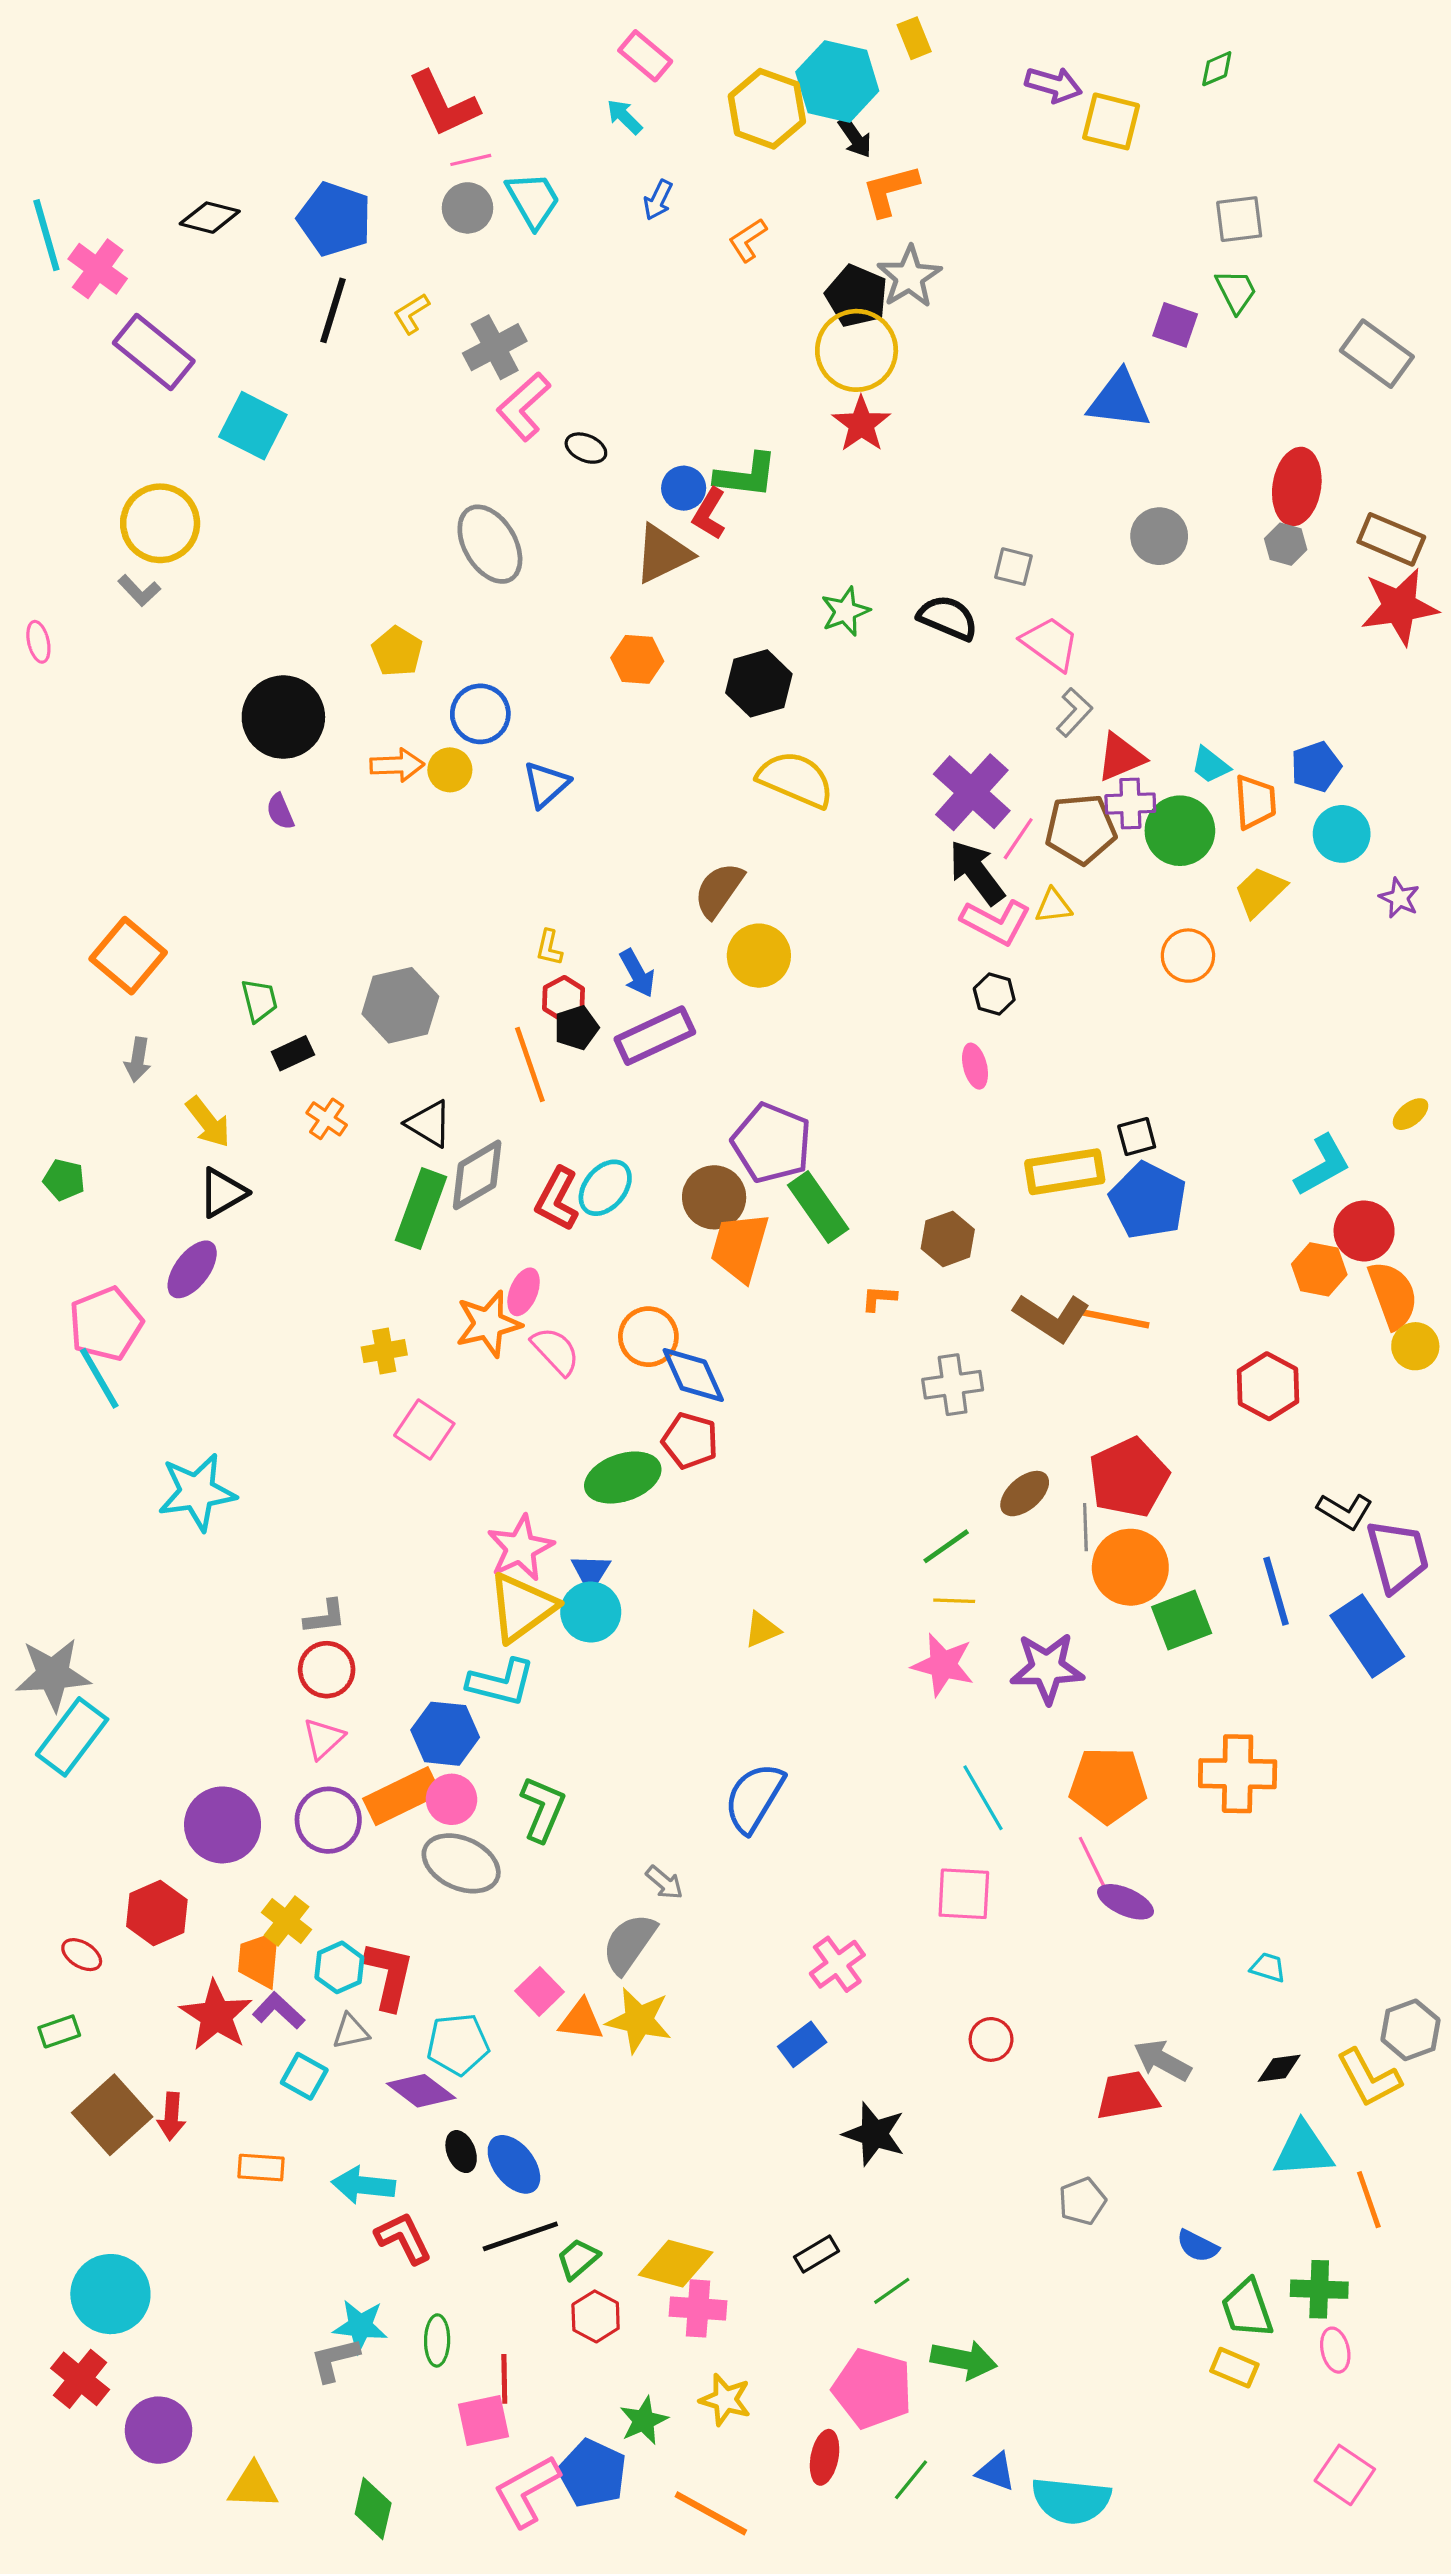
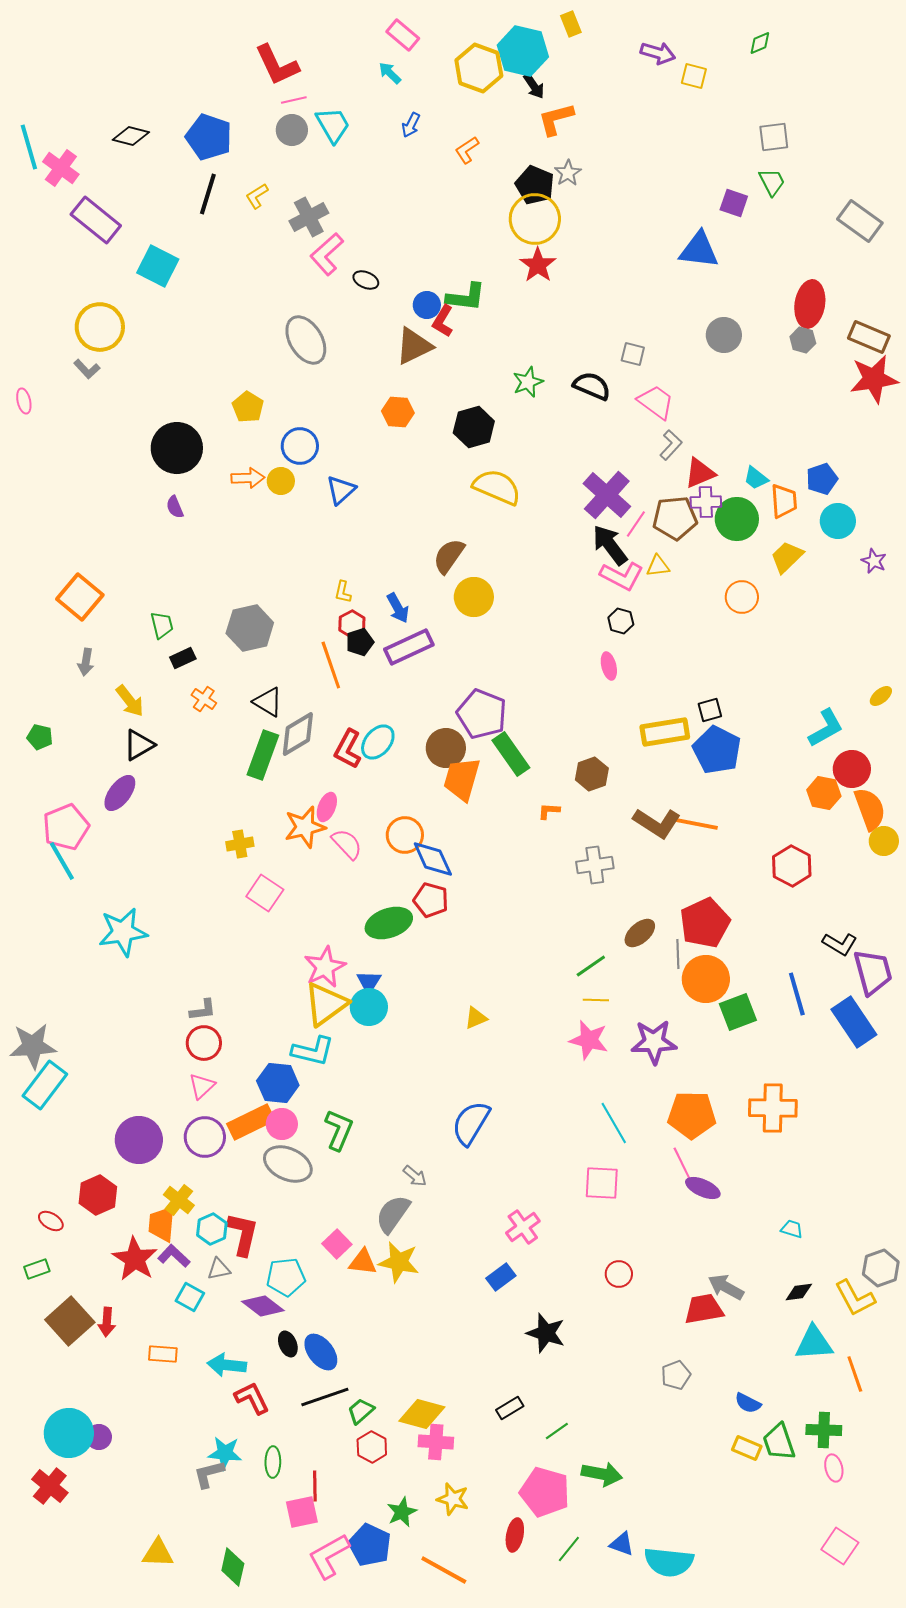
yellow square: (1111, 121) -> (694, 76), size x0.7
gray star: (909, 277) -> (568, 173), size x0.7
yellow rectangle: (1234, 2368) -> (747, 1448), moved
purple circle: (159, 2430) -> (99, 1437), moved, size x0.6

